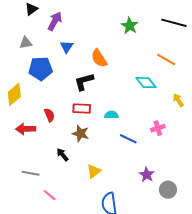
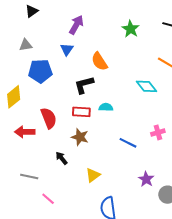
purple arrow: (55, 21) -> (76, 25), moved
red semicircle: (49, 115) -> (49, 118), size x1.5
cyan semicircle: (111, 115) -> (106, 107), moved

